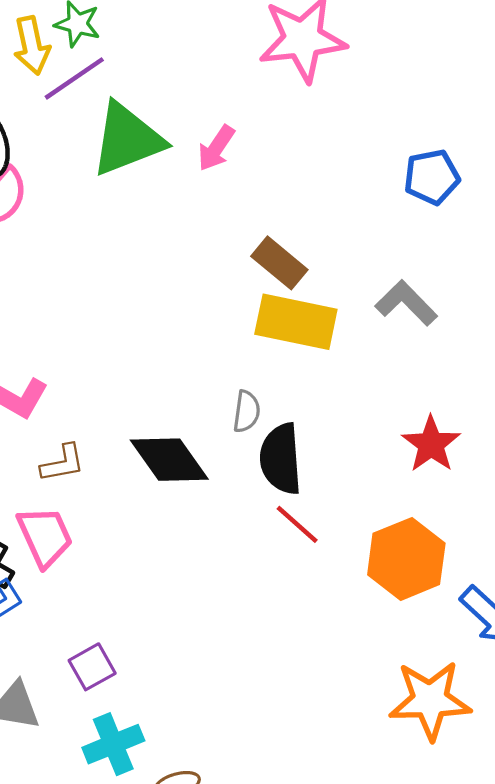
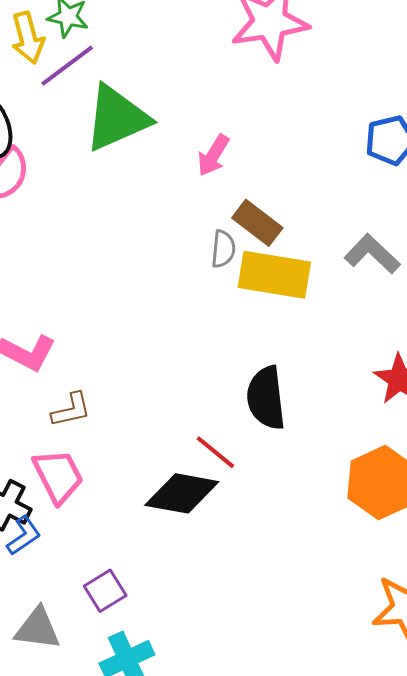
pink arrow: (216, 148) -> (213, 155), moved
gray semicircle: (247, 411) -> (223, 249), moved
black diamond: (169, 460) -> (182, 493), moved, turned -42
red line: (297, 524) -> (215, 452), moved

